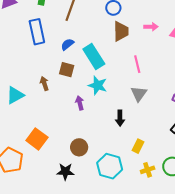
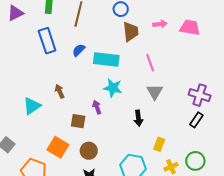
cyan rectangle: (94, 57) -> (106, 59), turned -45
brown square: (67, 70) -> (78, 121), moved
brown circle: (79, 147) -> (89, 151), moved

